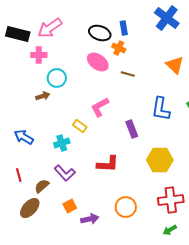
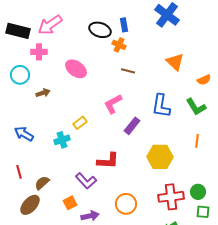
pink ellipse: (98, 62) -> (76, 69), moved
cyan circle: (57, 78) -> (20, 75), moved
pink L-shape: (100, 107) -> (113, 104), moved
yellow rectangle: (80, 126) -> (80, 123), turned -72
purple rectangle: (132, 129) -> (132, 126), turned 60
purple L-shape: (65, 173) -> (86, 181), moved

